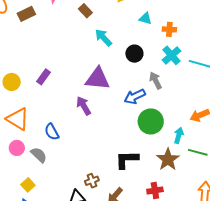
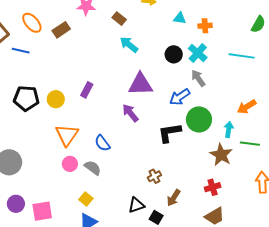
cyan arrow: (103, 38) -> (129, 45), moved
cyan cross: (171, 55) -> (198, 53), moved
orange triangle: (18, 119) -> (67, 135), turned 40
black L-shape: (127, 160) -> (170, 133), moved
brown cross: (92, 181) -> (154, 176), moved

